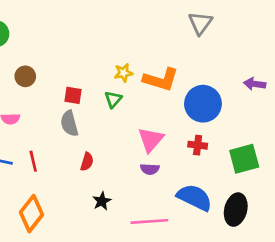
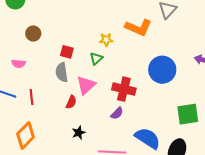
orange L-shape: (161, 79) -> (138, 28), moved
pink triangle: (151, 140) -> (86, 85), moved
red cross: (198, 145) -> (124, 89), moved, size x1.6
purple semicircle: (150, 169) -> (117, 113), turned -56

